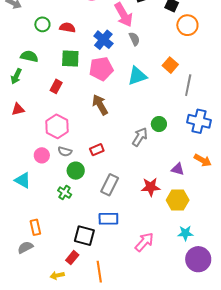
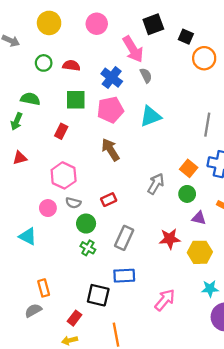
orange square: (170, 65) -> (189, 168), moved
green circle: (159, 124) -> (187, 194), moved
green cross: (65, 193) -> (88, 248), moved
red rectangle: (72, 258) -> (74, 318), moved

